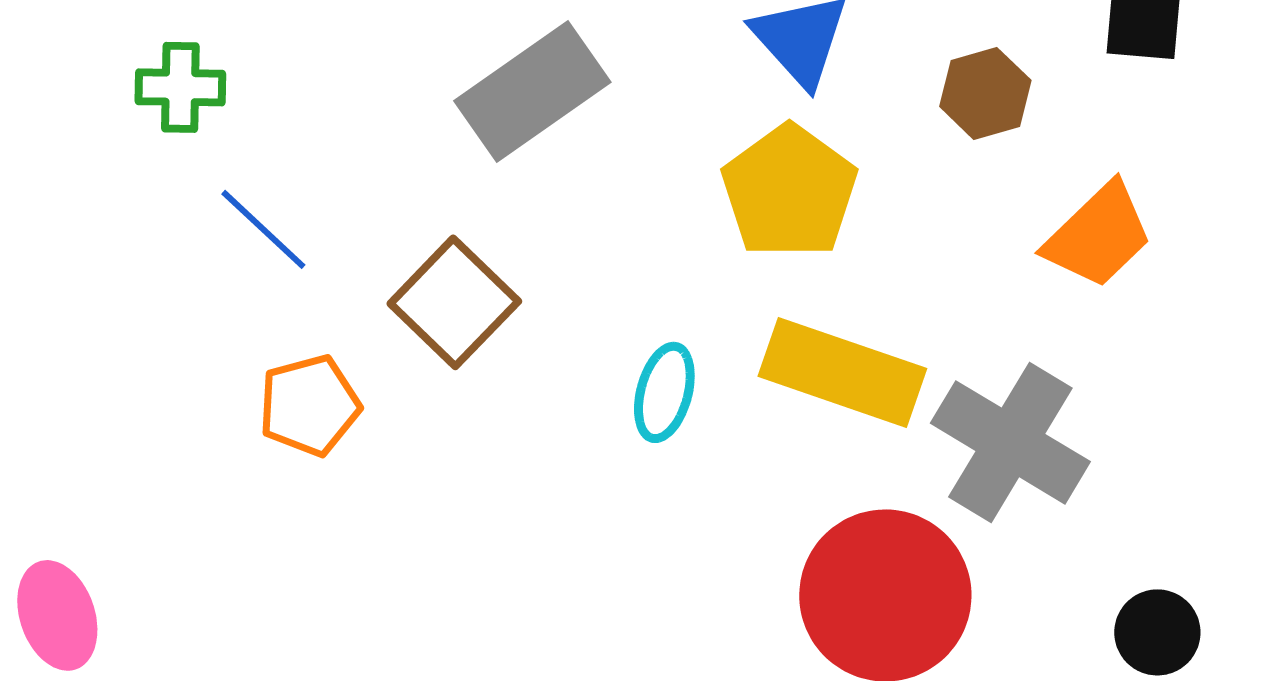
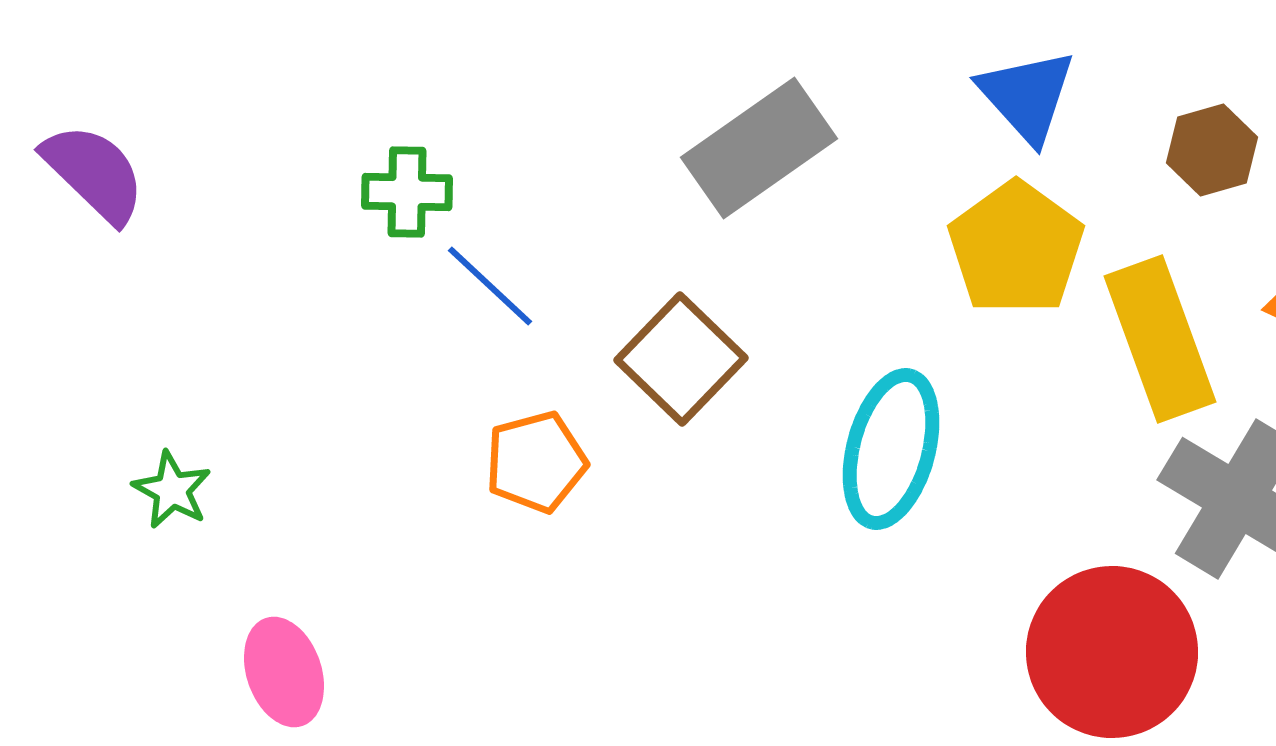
green cross: (180, 87) -> (407, 192), moved
yellow rectangle: (842, 372) -> (1160, 339), moved, turned 51
cyan ellipse: (664, 392) -> (891, 449), size x1.6

